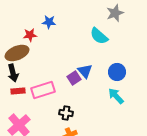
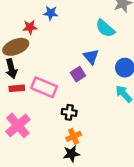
blue triangle: (85, 71) -> (91, 57), moved
pink rectangle: (43, 90) -> (44, 87), turned 40

